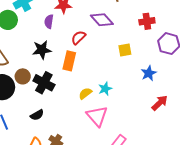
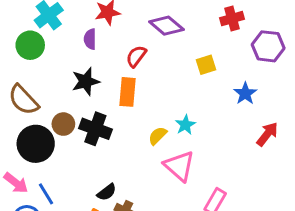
black semicircle: (37, 115) -> (107, 192), moved

